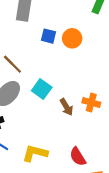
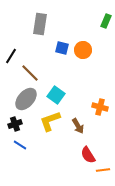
brown arrow: (66, 107) -> (78, 126), moved
yellow L-shape: (35, 153) -> (50, 121), moved, turned -35

